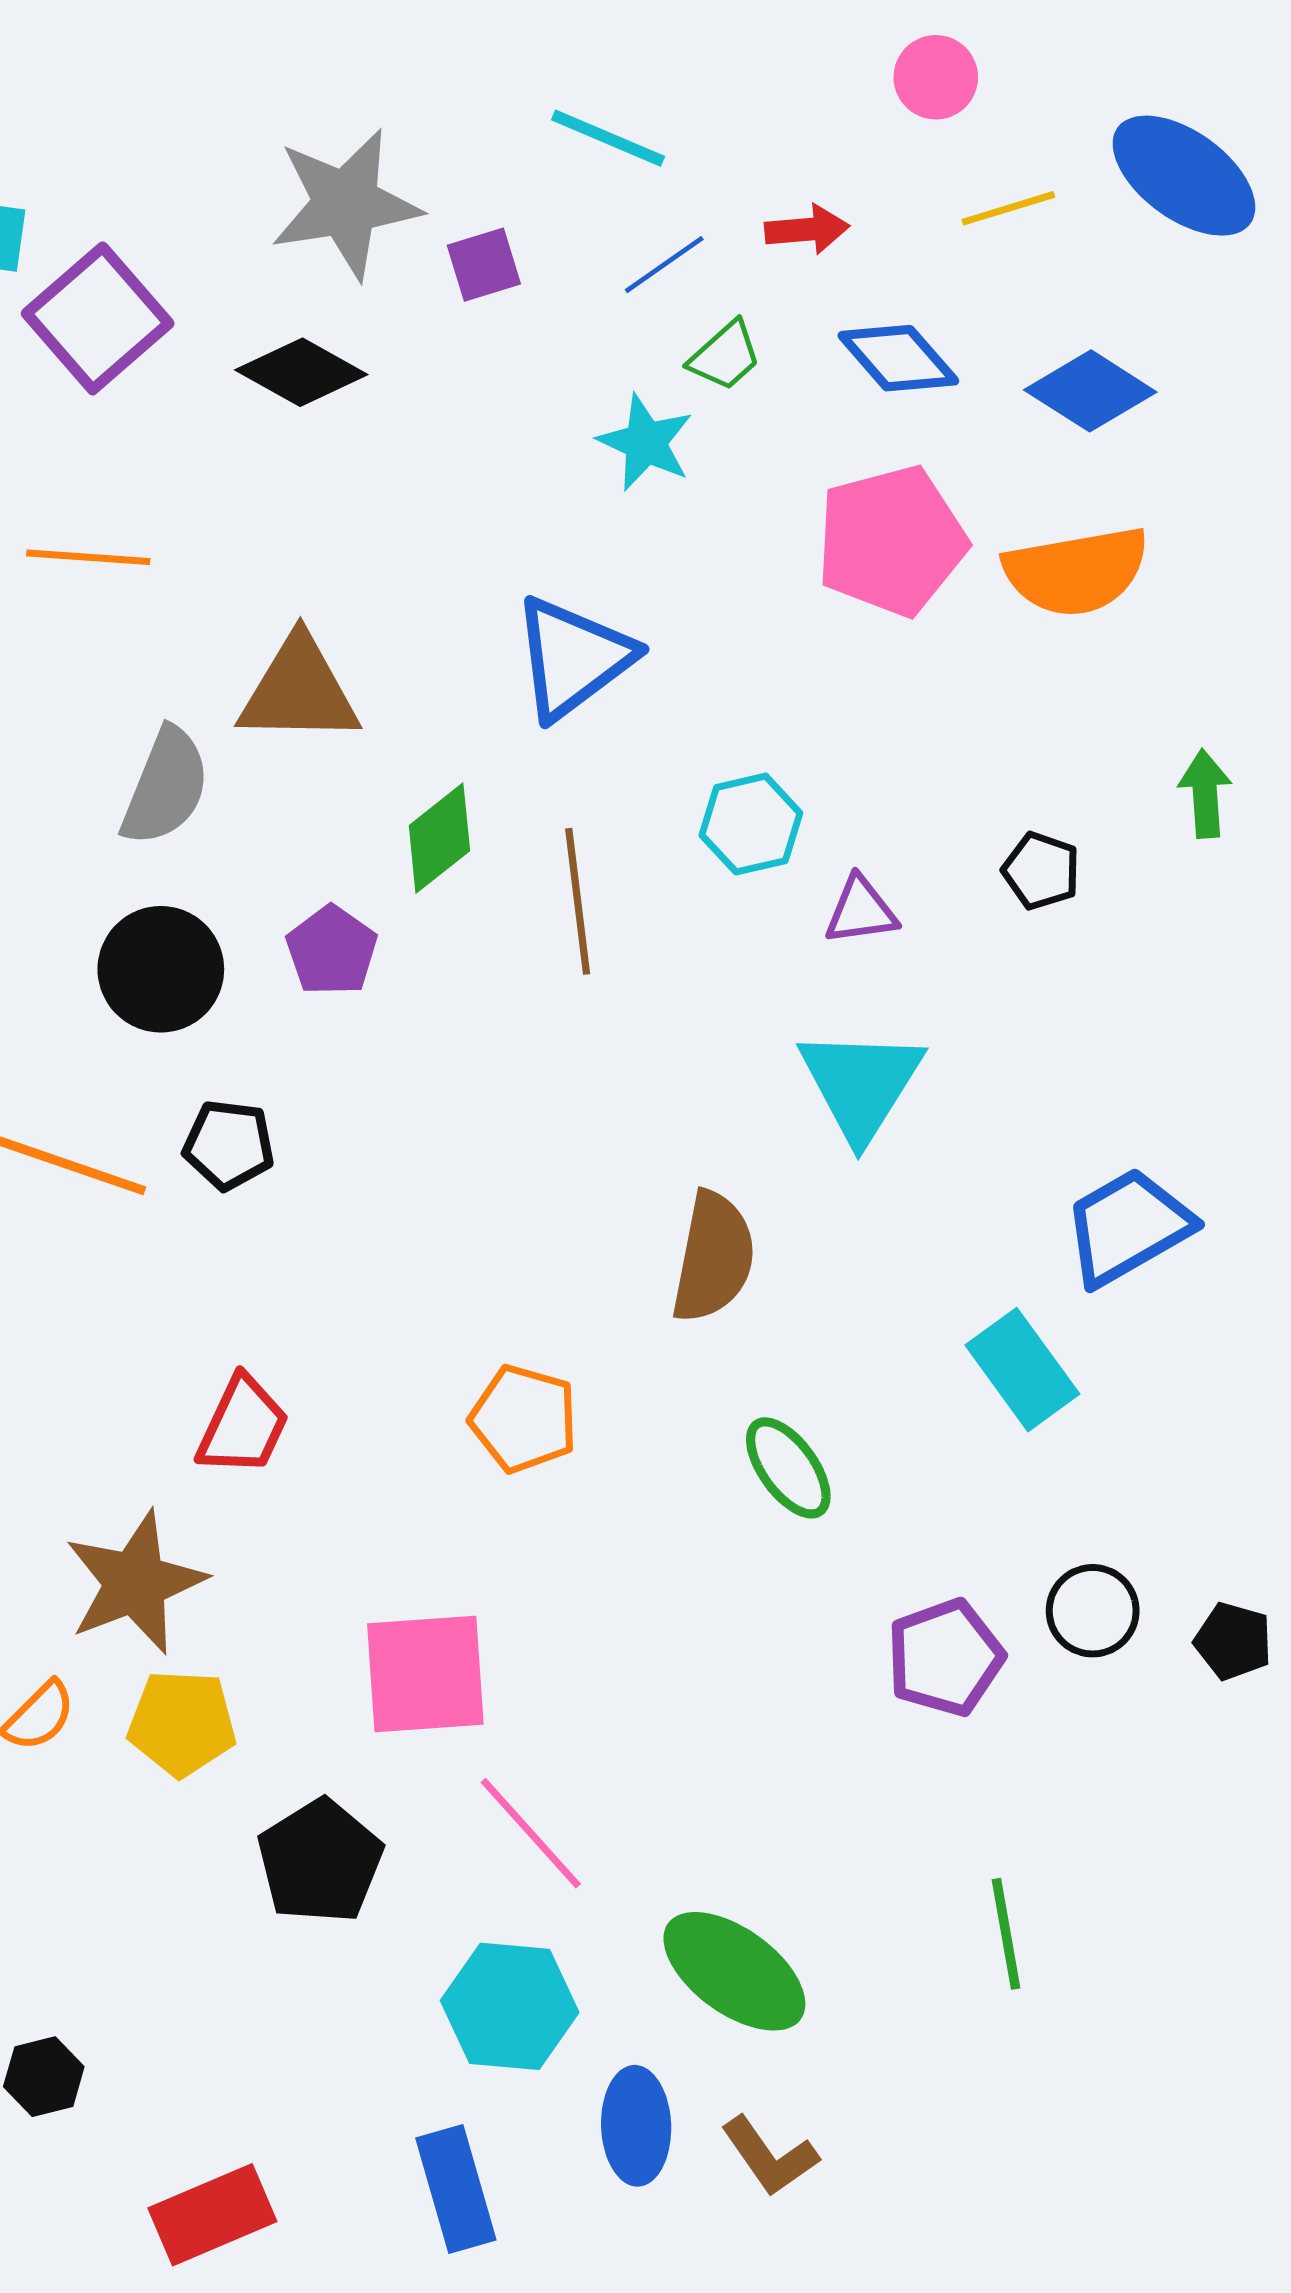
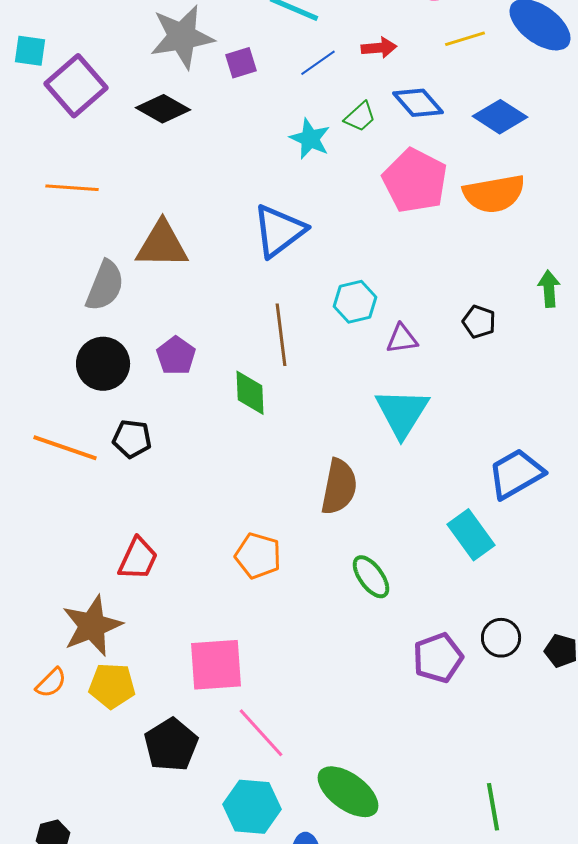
green trapezoid: (725, 356) -> (360, 117), moved
pink pentagon: (891, 541) -> (415, 181), turned -30
green diamond: (439, 838) -> (250, 393), moved, turned -54
green line: (1006, 1934) -> (493, 807), moved

